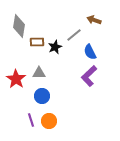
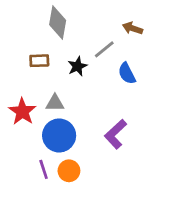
gray diamond: (19, 26) -> (58, 23), moved
brown rectangle: (37, 42) -> (39, 61), moved
purple L-shape: (89, 76) -> (116, 134), moved
blue circle: (42, 96) -> (59, 135), size x1.5

